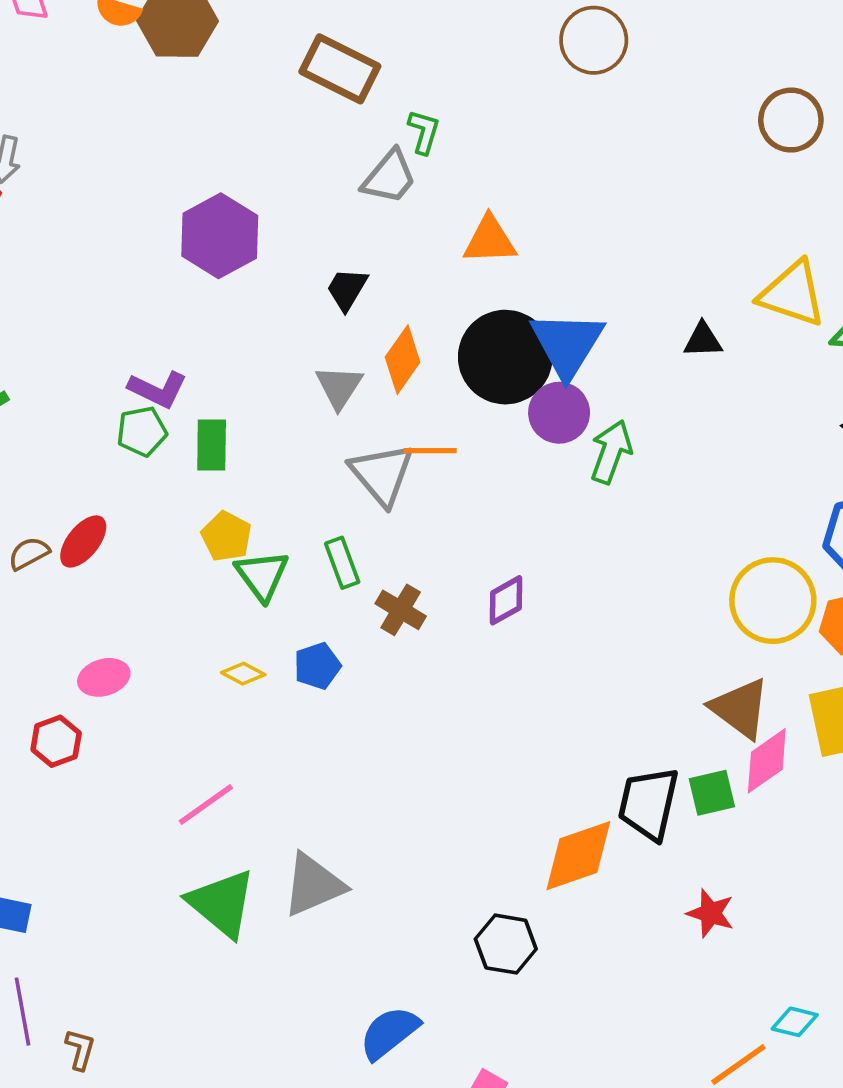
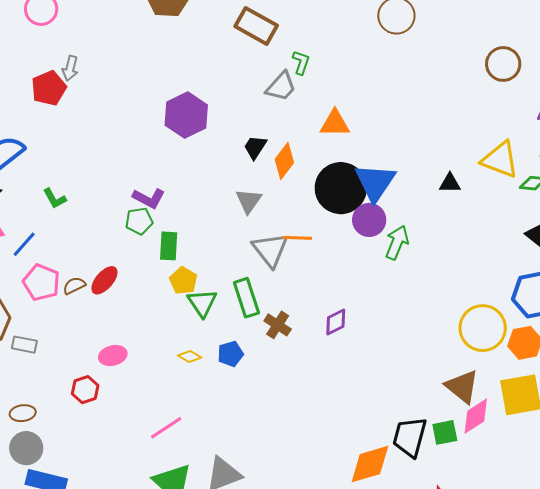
orange diamond: (403, 360) -> (284, 161), moved
green rectangle: (212, 445) -> (169, 246), moved
green rectangle: (342, 563) -> (246, 298), size x1.4

